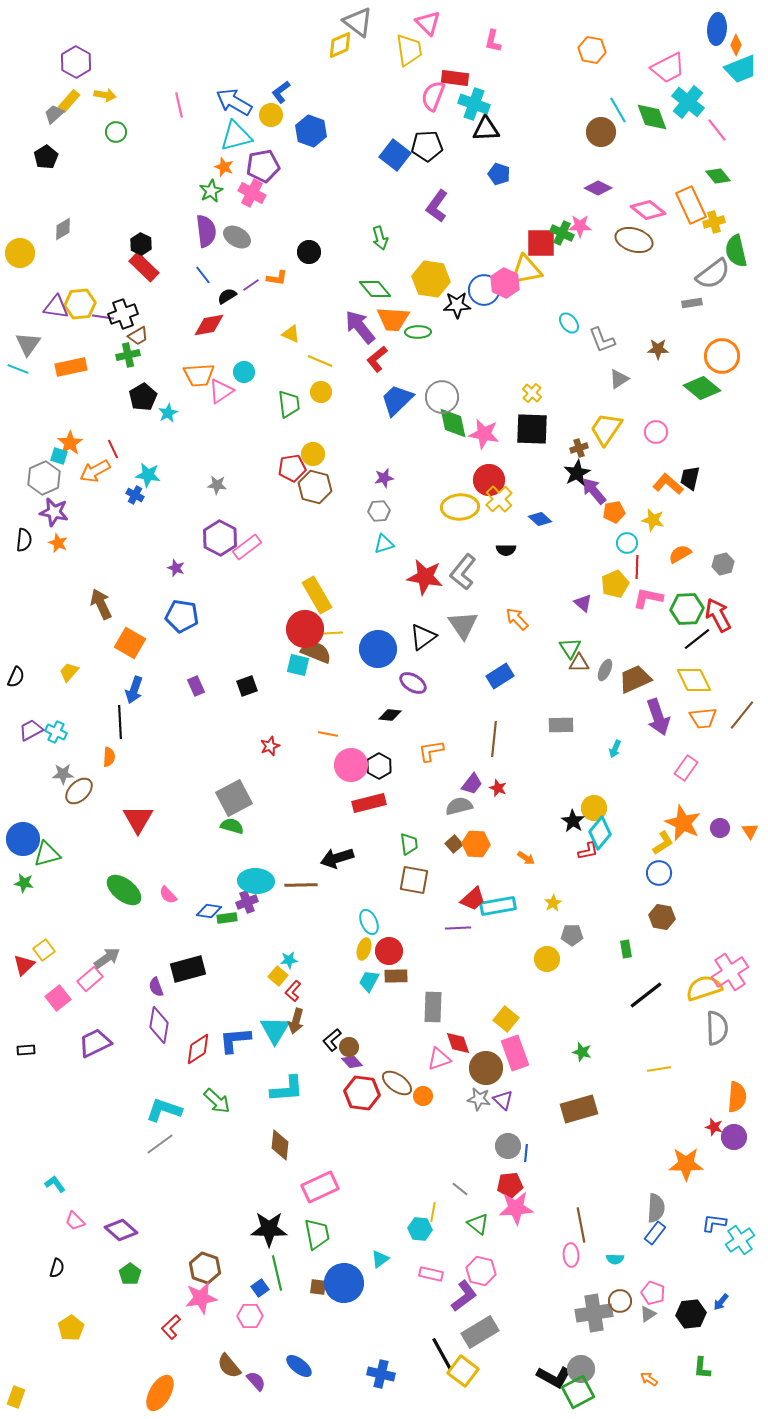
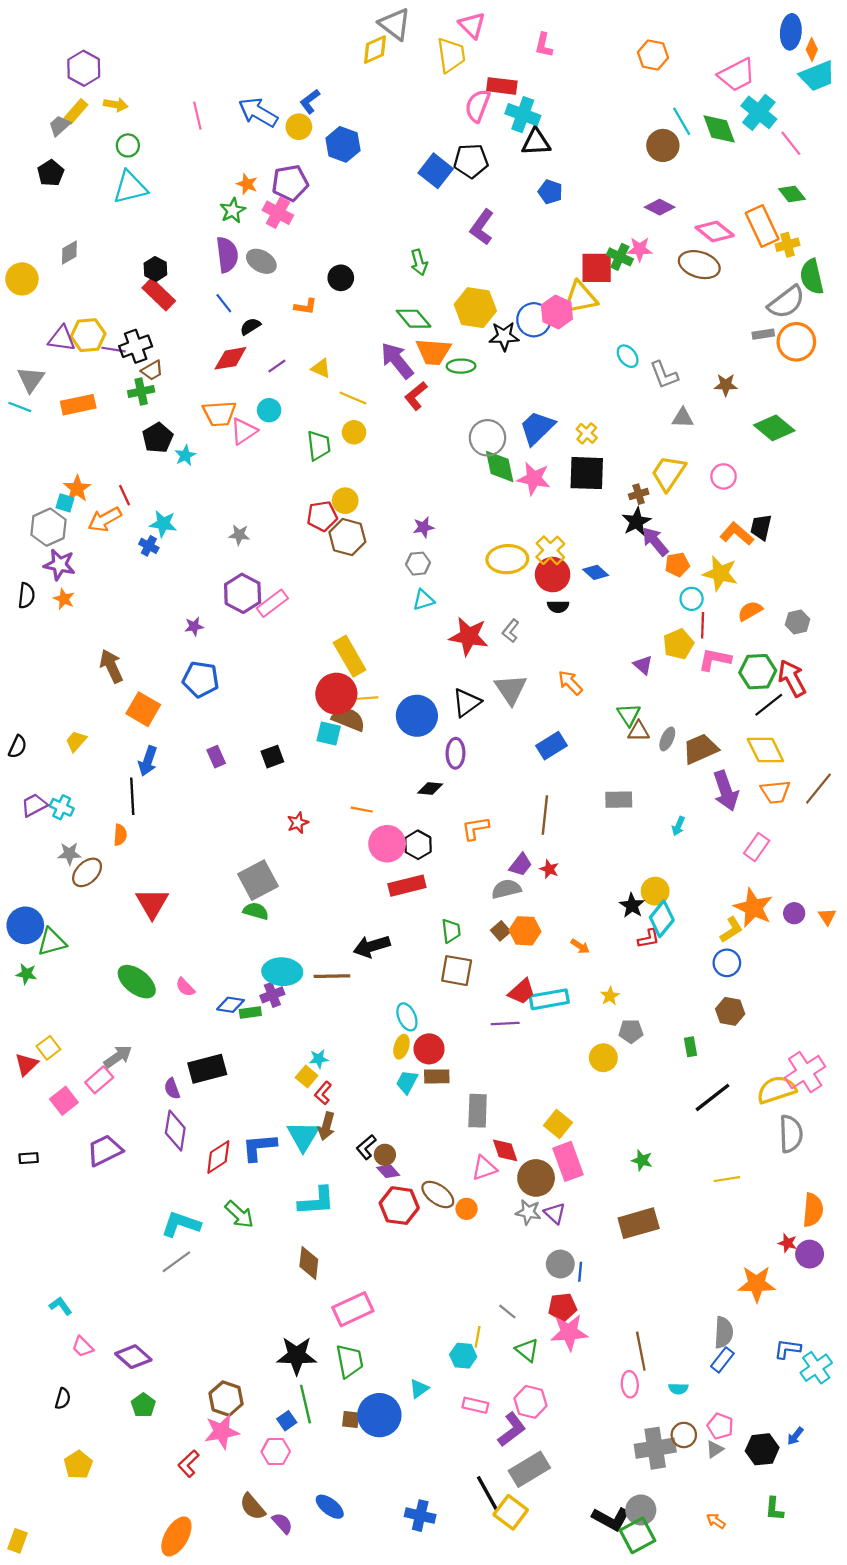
cyan triangle: (236, 136) -> (130, 187), moved
purple line: (251, 285) -> (277, 366), moved
orange circle: (722, 356) -> (796, 342), moved
gray triangle: (619, 379) -> (683, 418), turned 35
blue trapezoid: (397, 400) -> (537, 428), moved
red circle: (489, 480) -> (553, 575), moved
yellow star: (653, 520) -> (720, 573), size x1.4
purple star: (176, 568) -> (194, 626), turned -30
gray L-shape: (463, 572) -> (511, 631), size x0.6
purple ellipse: (413, 683) -> (455, 753), turned 60

